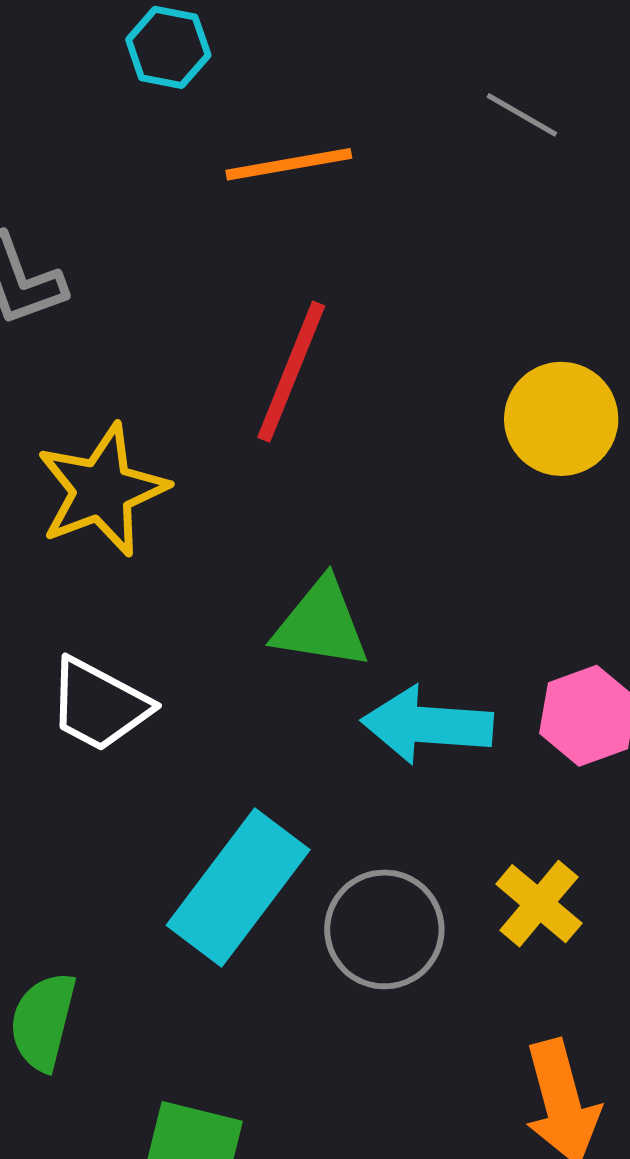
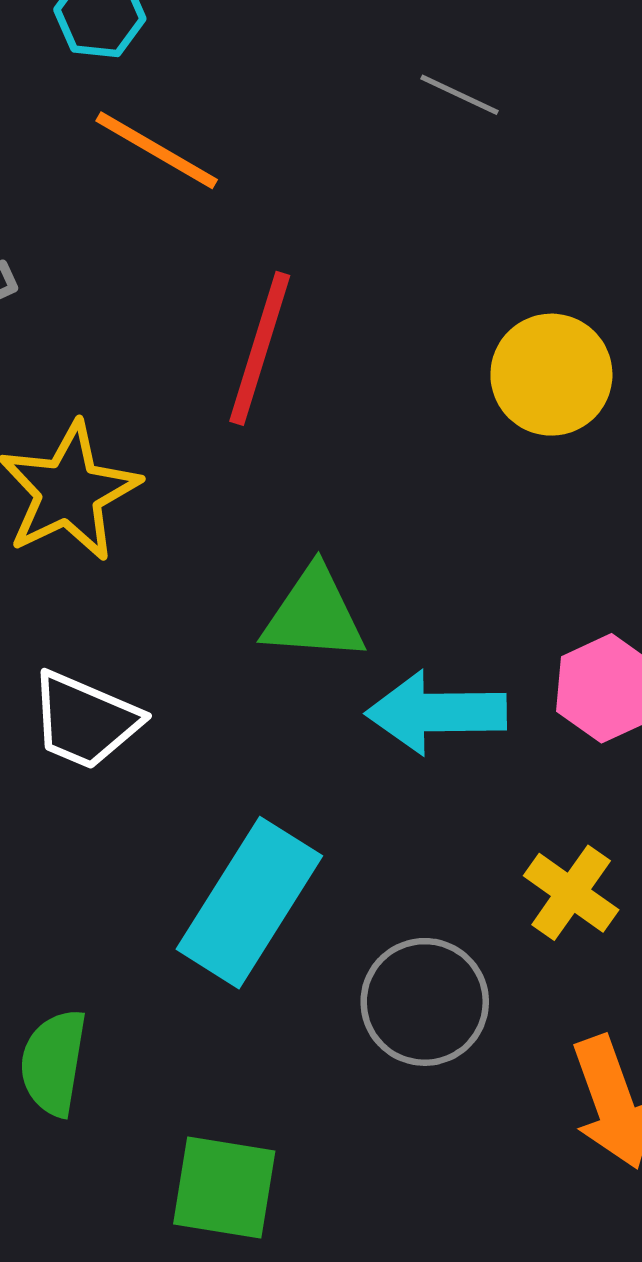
gray line: (522, 115) -> (459, 95), moved
orange line: (289, 164) -> (157, 150), moved, turned 45
gray circle: (384, 929) -> (425, 1002), moved

